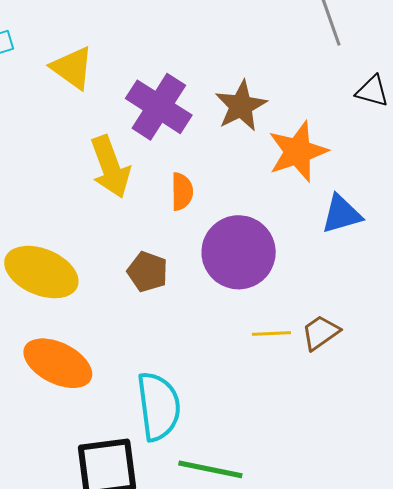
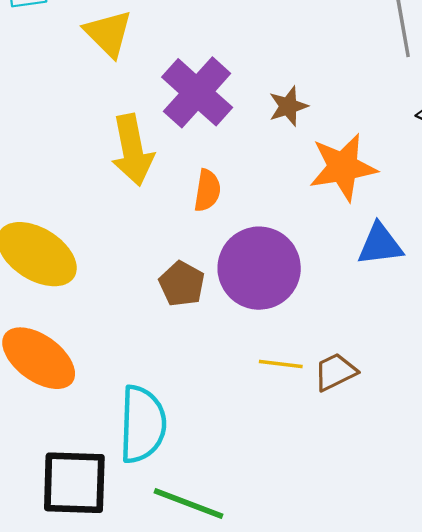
brown star: (241, 106) -> (288, 106), size x0.7
brown pentagon: (148, 272) -> (182, 284), moved

